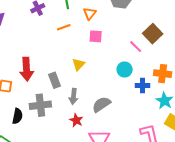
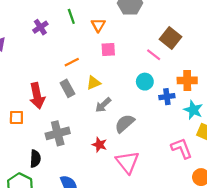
orange line: (64, 27) -> (72, 62), moved
yellow triangle: (79, 64) -> (94, 83), turned 32
gray rectangle: (54, 80) -> (67, 88), moved
gray arrow: (73, 96) -> (103, 105), moved, turned 49
black semicircle: (17, 116) -> (35, 159), moved

